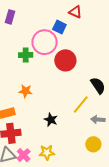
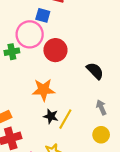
orange star: (25, 91) -> (43, 90), moved, size x1.5
yellow line: (81, 104) -> (65, 119), moved
gray arrow: (98, 120) -> (101, 107), turned 72

